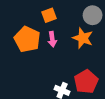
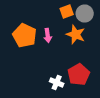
orange square: (49, 15) -> (67, 12), moved

